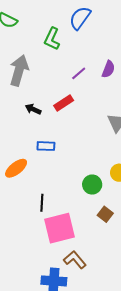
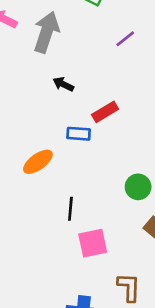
red rectangle: (64, 103) -> (105, 112), moved
pink square: (59, 228) -> (93, 243), size x0.7
brown L-shape: (75, 260) -> (129, 287), moved, turned 40

